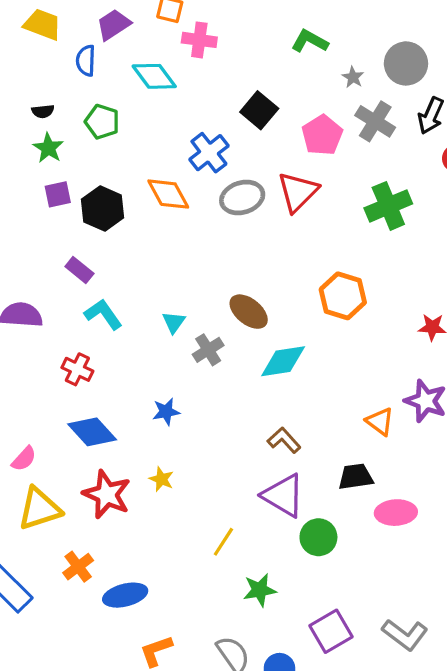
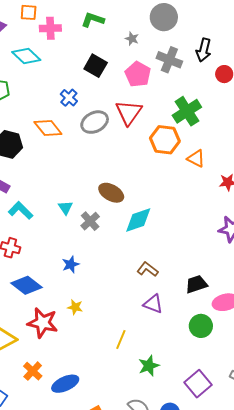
green L-shape: (310, 41) -> (93, 20), moved
gray circle: (406, 63) -> (164, 17), moved
gray star: (353, 77) -> (132, 39), moved
blue cross: (209, 153) -> (69, 98), size x0.7
orange hexagon: (343, 296) -> (165, 140), moved
orange triangle: (380, 422) -> (196, 158), moved
purple triangle: (283, 495) -> (153, 304), size x0.7
green circle: (318, 537) -> (201, 326), moved

